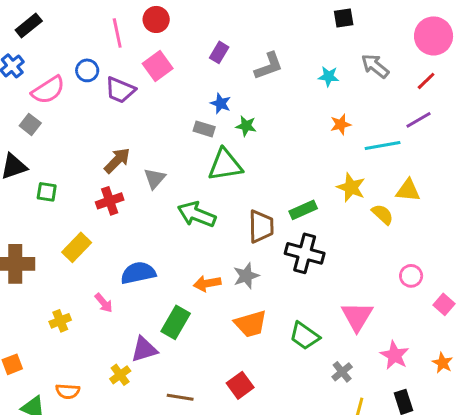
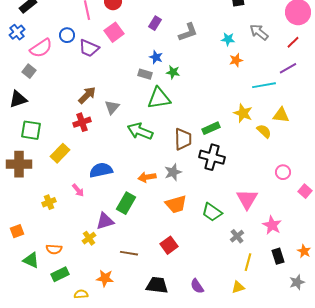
orange star: (341, 124) -> (236, 60), moved
green square: (47, 192) -> (31, 130), moved, size x1.5
orange star: (443, 363) -> (304, 251), moved

